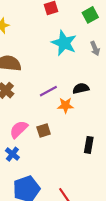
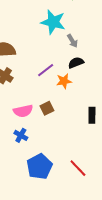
gray arrow: (95, 48) -> (72, 41), moved
pink semicircle: (19, 129) -> (23, 111), turned -138

